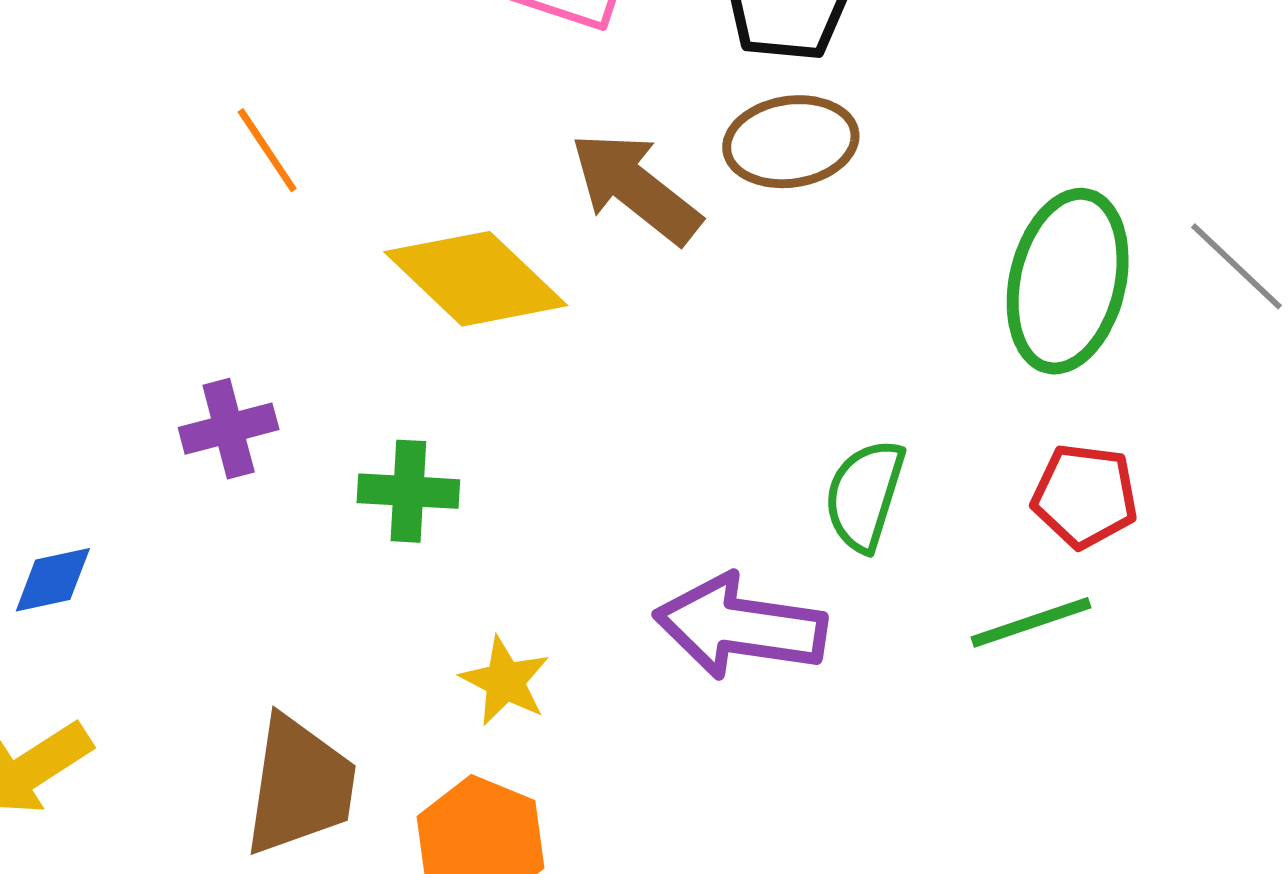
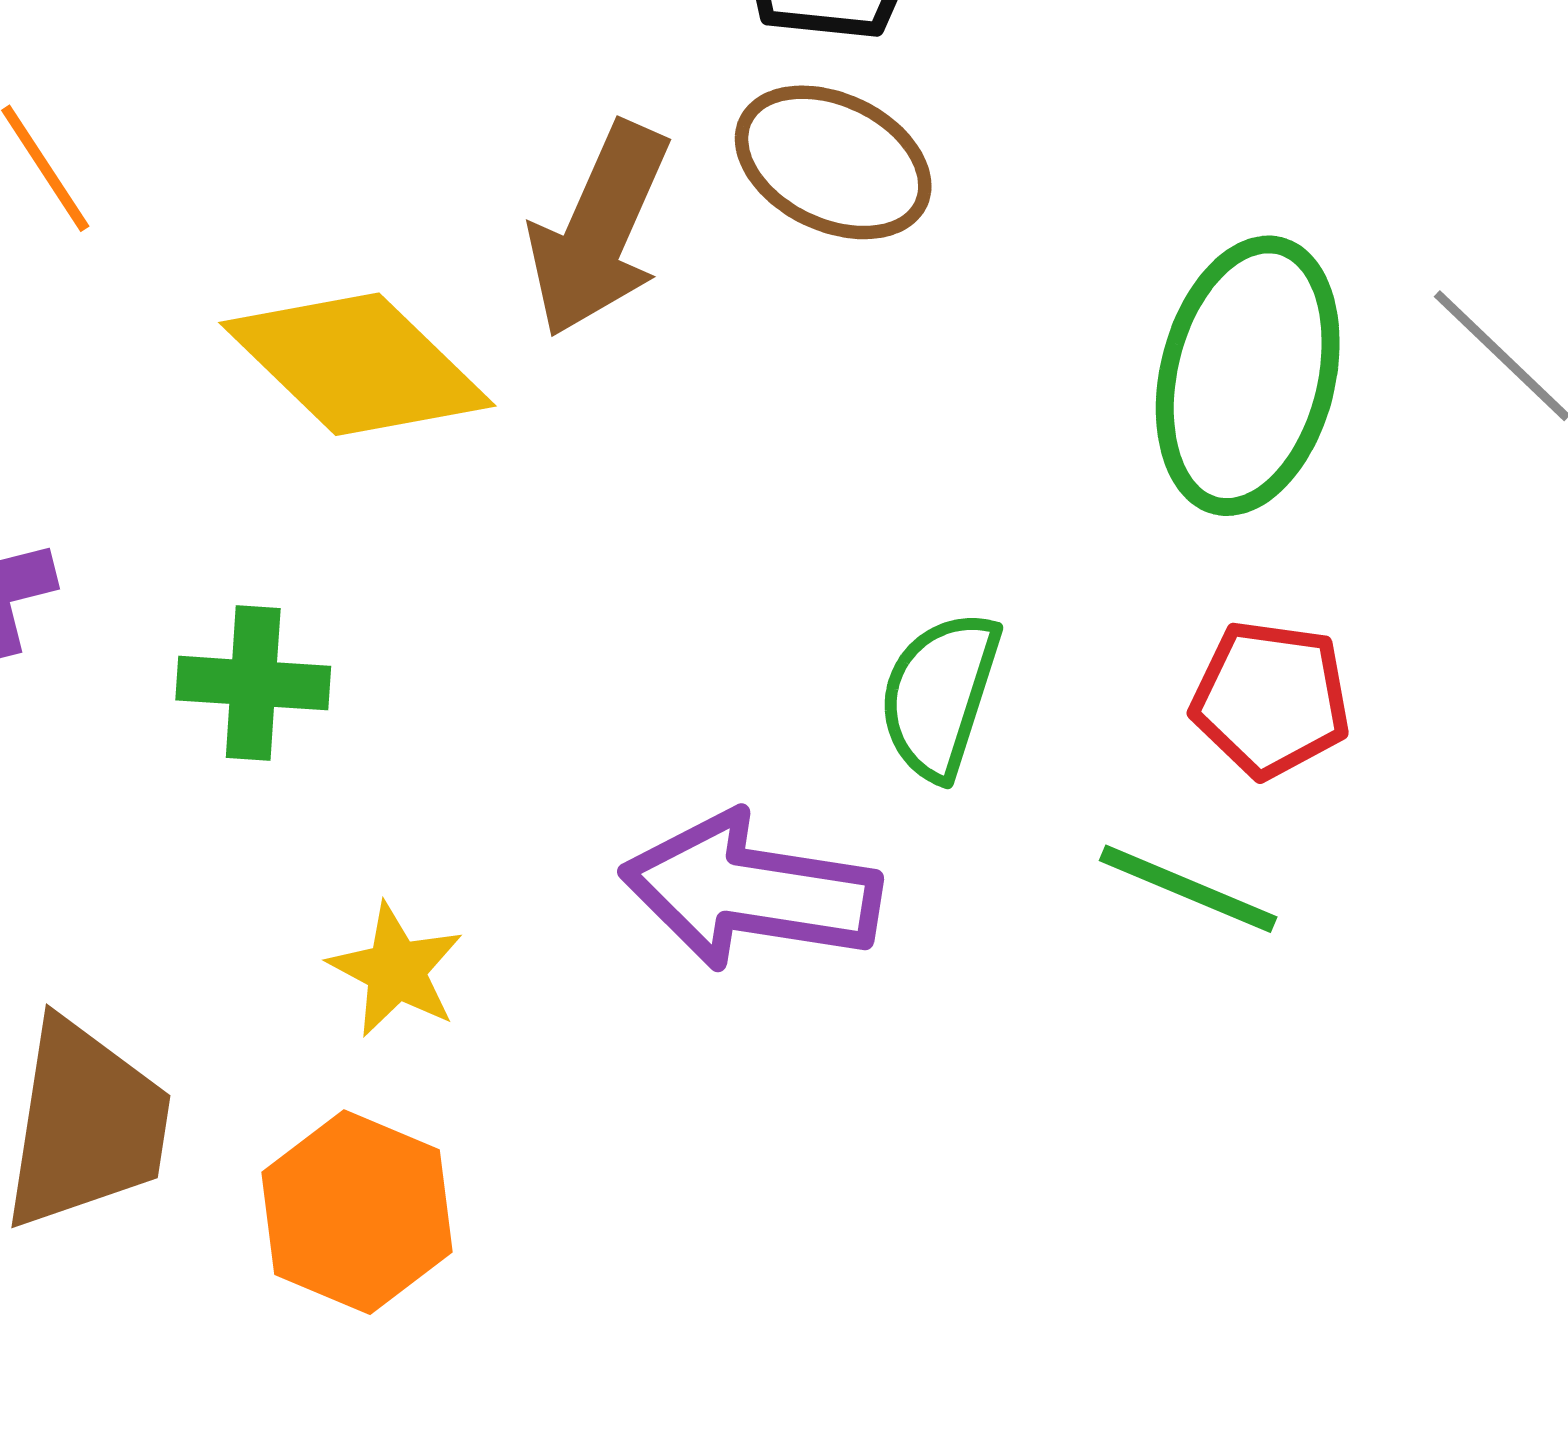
brown ellipse: (791, 142) -> (833, 162), turned 34
brown arrow: (636, 188) -> (599, 230), turned -105
green line: (1031, 622) -> (1188, 889), turned 41

